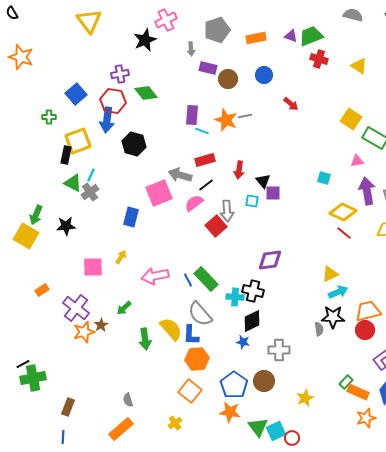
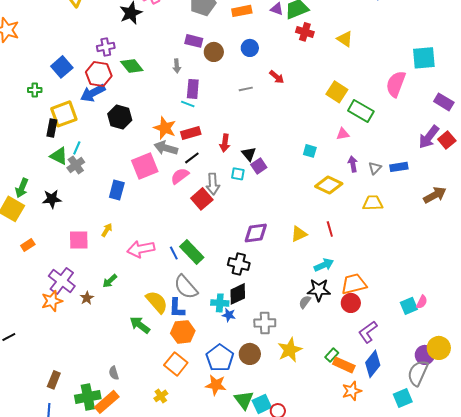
gray arrow: (191, 49) -> (177, 66), moved
purple rectangle: (192, 115) -> (193, 89), moved
gray line: (245, 116) -> (246, 89), moved
blue arrow: (107, 120) -> (93, 93), turned 55
orange star: (226, 120) -> (165, 128), moved
purple arrow: (367, 191) -> (353, 164), size x0.6
purple square: (273, 193) -> (259, 166), turned -35
red line: (344, 233) -> (330, 229), moved, turned 35
yellow triangle: (330, 274) -> (299, 234), moved
orange rectangle: (42, 290) -> (28, 245), moved
cyan cross: (235, 297) -> (220, 303), moved
gray semicircle: (319, 329) -> (305, 302), turned -136
orange star: (84, 332) -> (52, 301), moved
green arrow: (145, 339) -> (140, 325), moved, turned 135
green cross: (33, 378) -> (88, 397), moved
yellow star: (305, 398) -> (290, 350), moved, size x1.4

